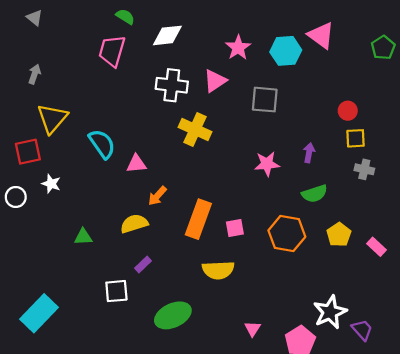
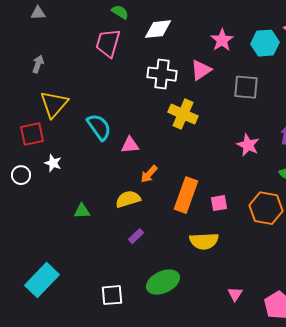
gray triangle: (35, 18) -> (38, 13), turned -42
pink star: (267, 164) -> (248, 145), turned 30
white square: (116, 291) -> (112, 295), moved

